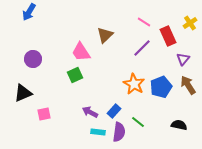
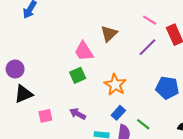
purple circle: (33, 59) -> (15, 69), moved
orange star: (134, 84) -> (115, 85), moved
blue pentagon: (161, 87) -> (167, 88), turned 30
purple arrow: (90, 112) -> (78, 114), moved

